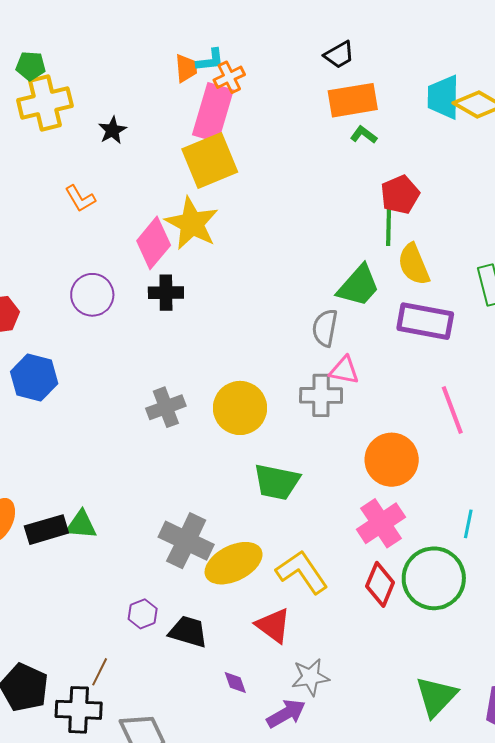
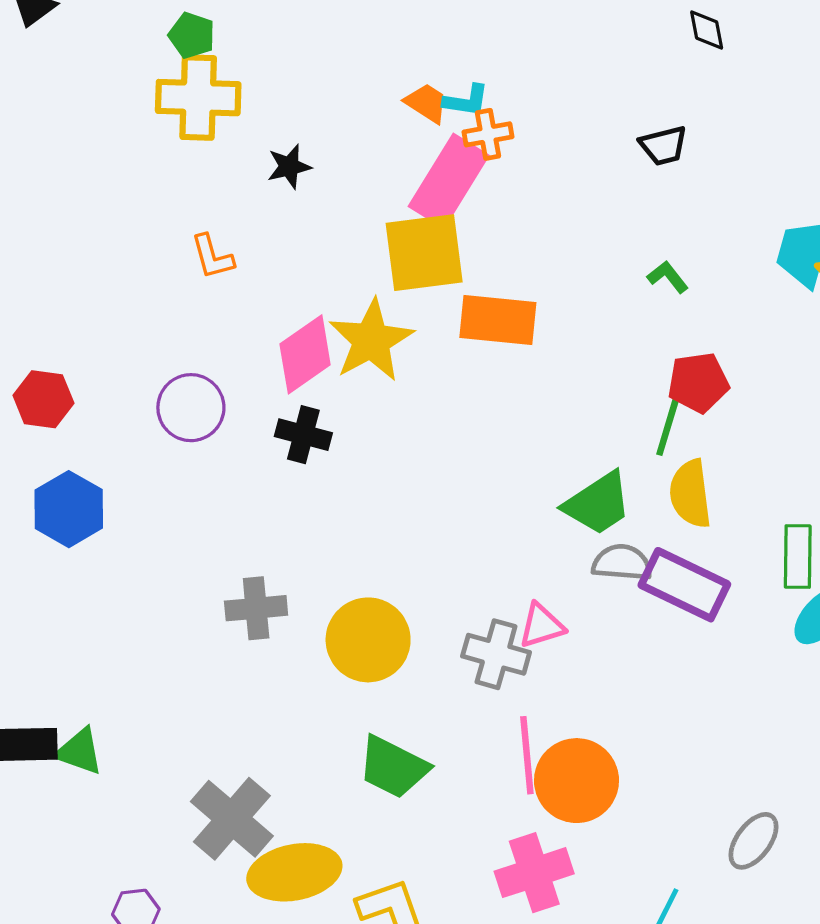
orange trapezoid: (186, 68) -> (426, 103), turned -68
orange rectangle: (353, 100) -> (498, 320), moved
gray semicircle: (325, 328) -> (622, 563), moved, turned 69
pink triangle: (344, 370) -> (541, 626), turned -44
pink line: (452, 410) -> (527, 755), moved

